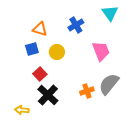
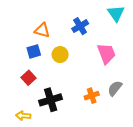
red square: (40, 74) -> (28, 78), moved
gray semicircle: (109, 84) -> (115, 88), size x0.7
black cross: (48, 95) -> (51, 100), turned 30

